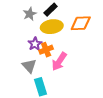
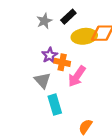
yellow ellipse: (52, 27) -> (84, 36), moved
orange cross: (46, 50) -> (62, 62), turned 32

